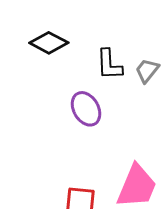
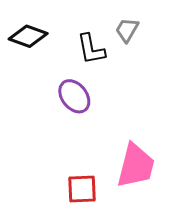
gray trapezoid: (147, 71) -> (127, 30), moved

